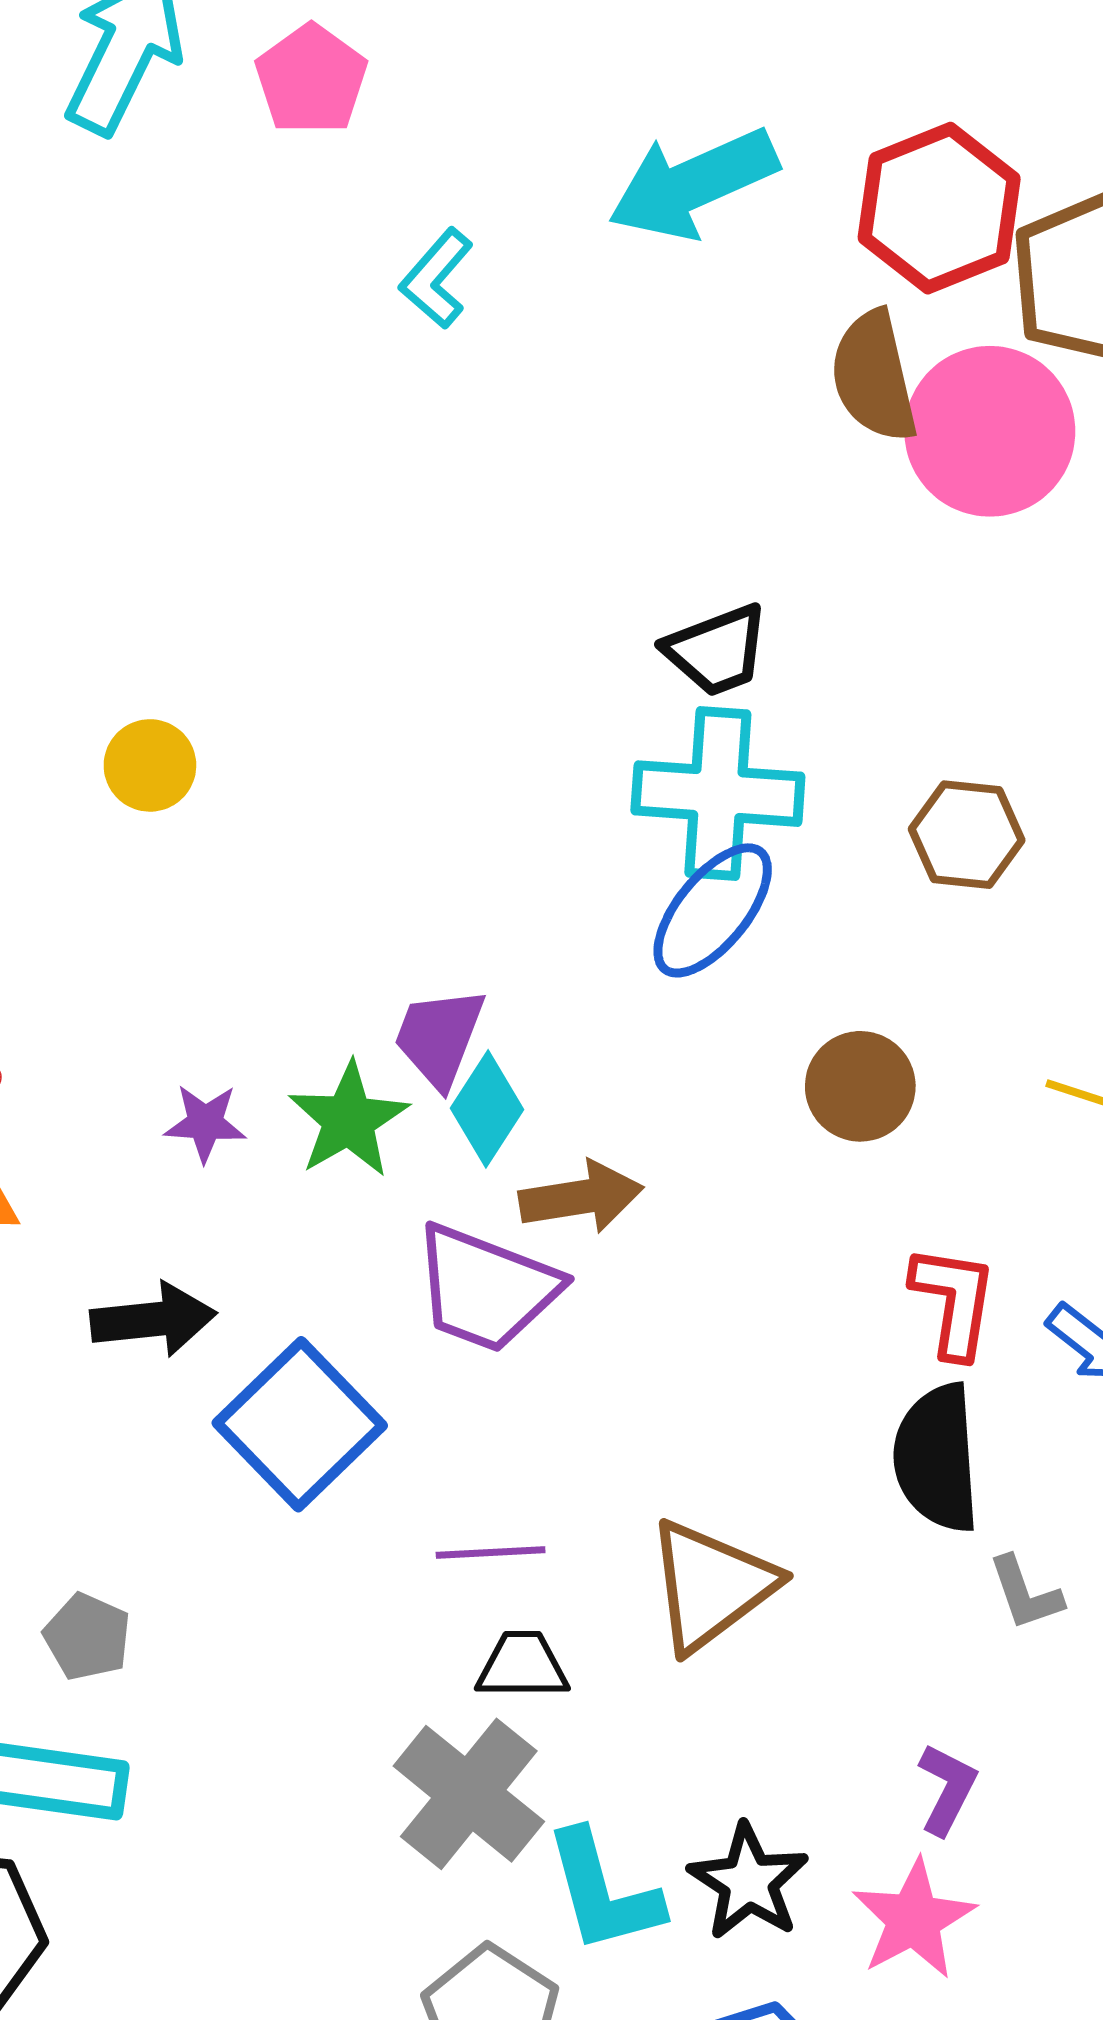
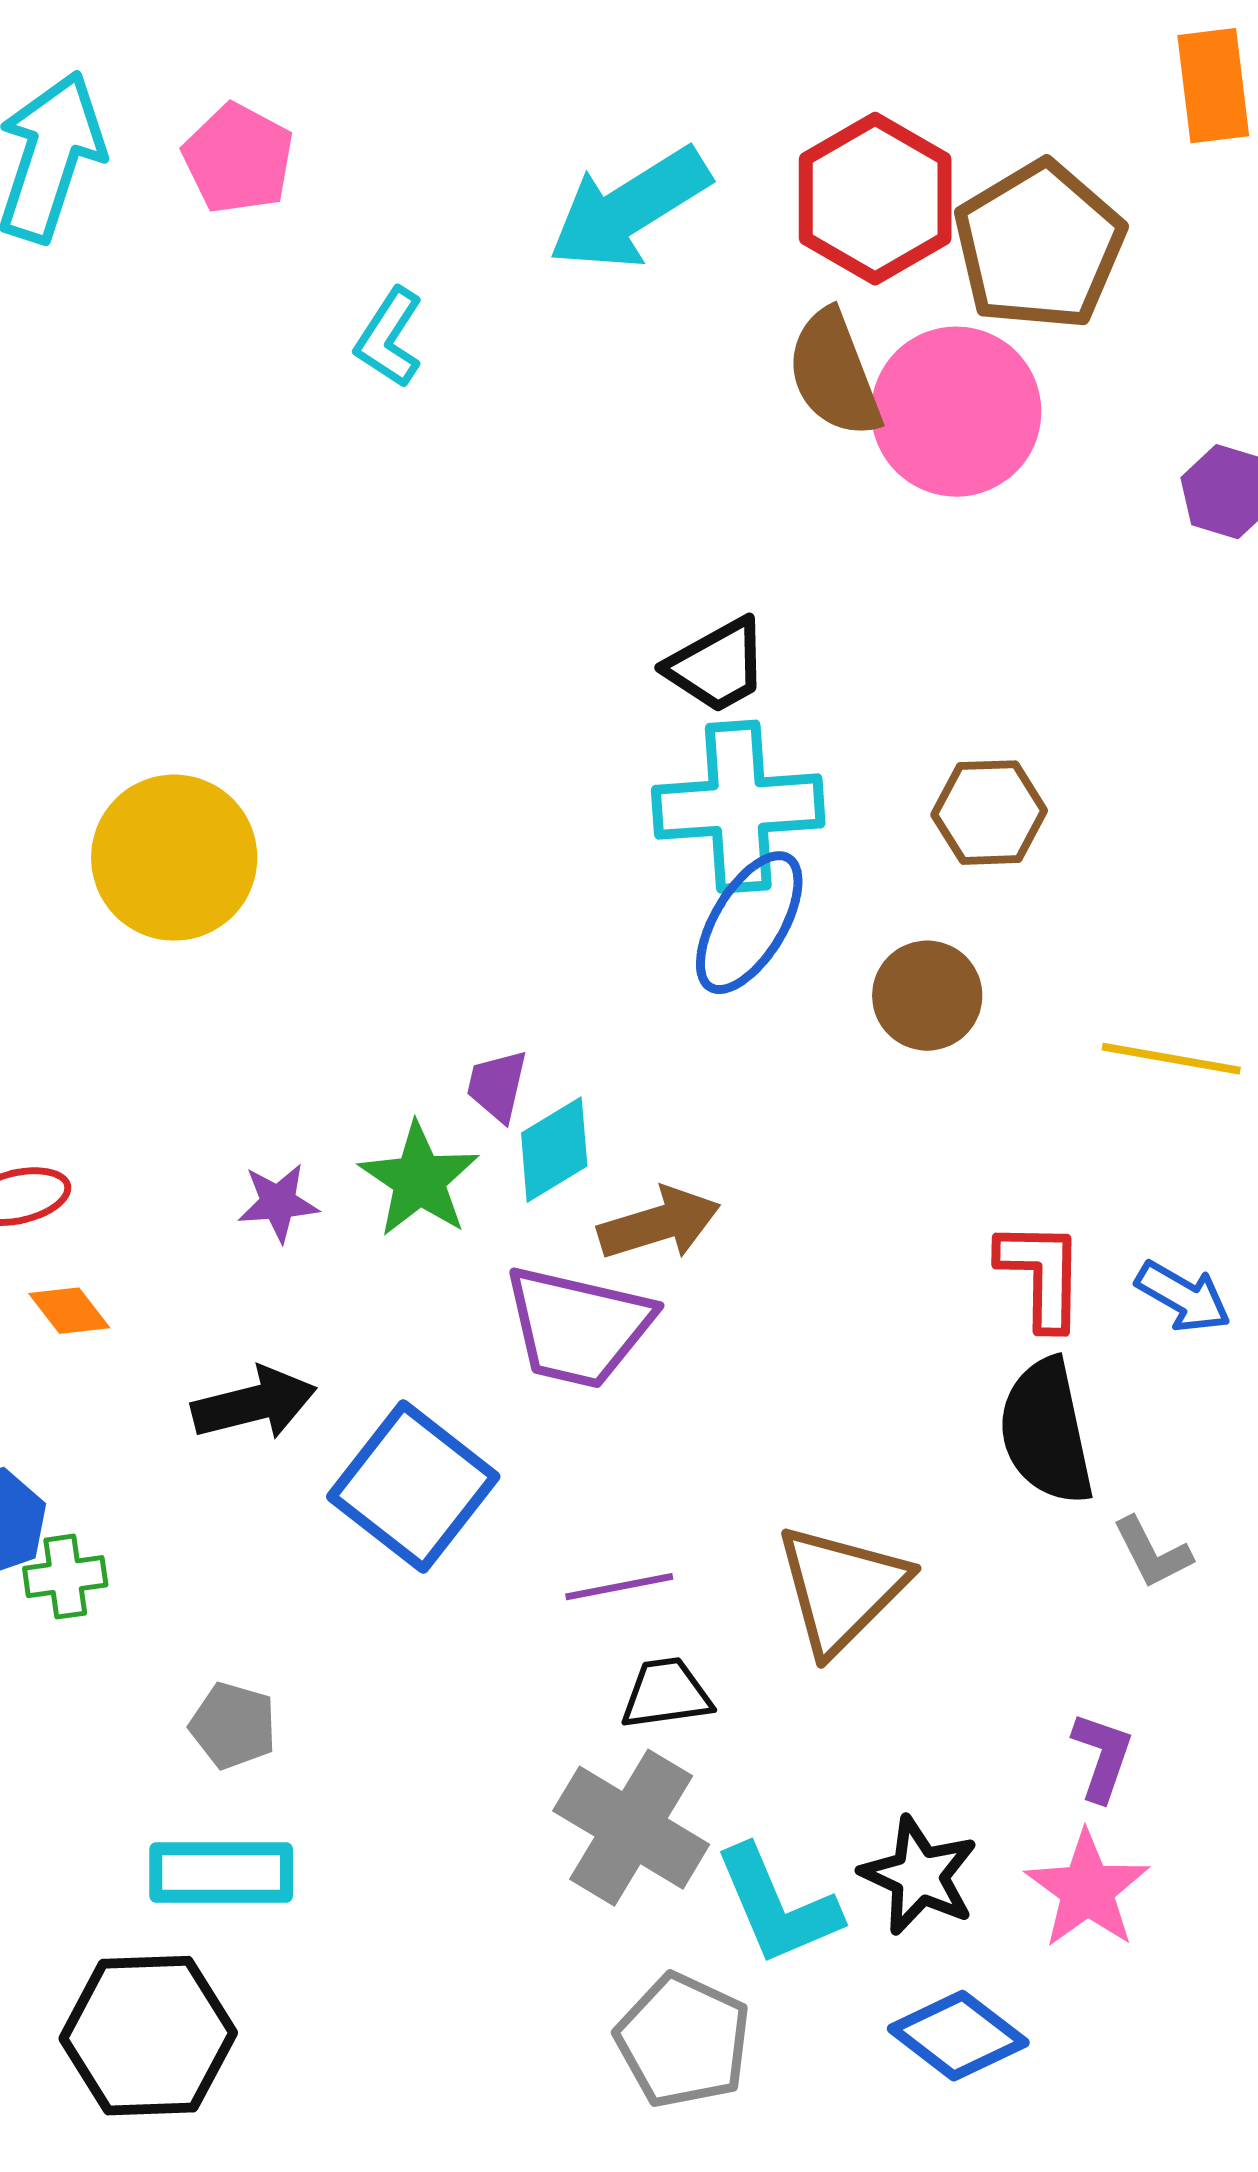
yellow circle: (150, 765) -> (174, 858), size x1.8
purple trapezoid: (439, 1037) -> (497, 1086), size x0.7
brown circle: (860, 1086) -> (927, 996), moved
cyan diamond: (487, 1109) -> (554, 1150), turned 34

